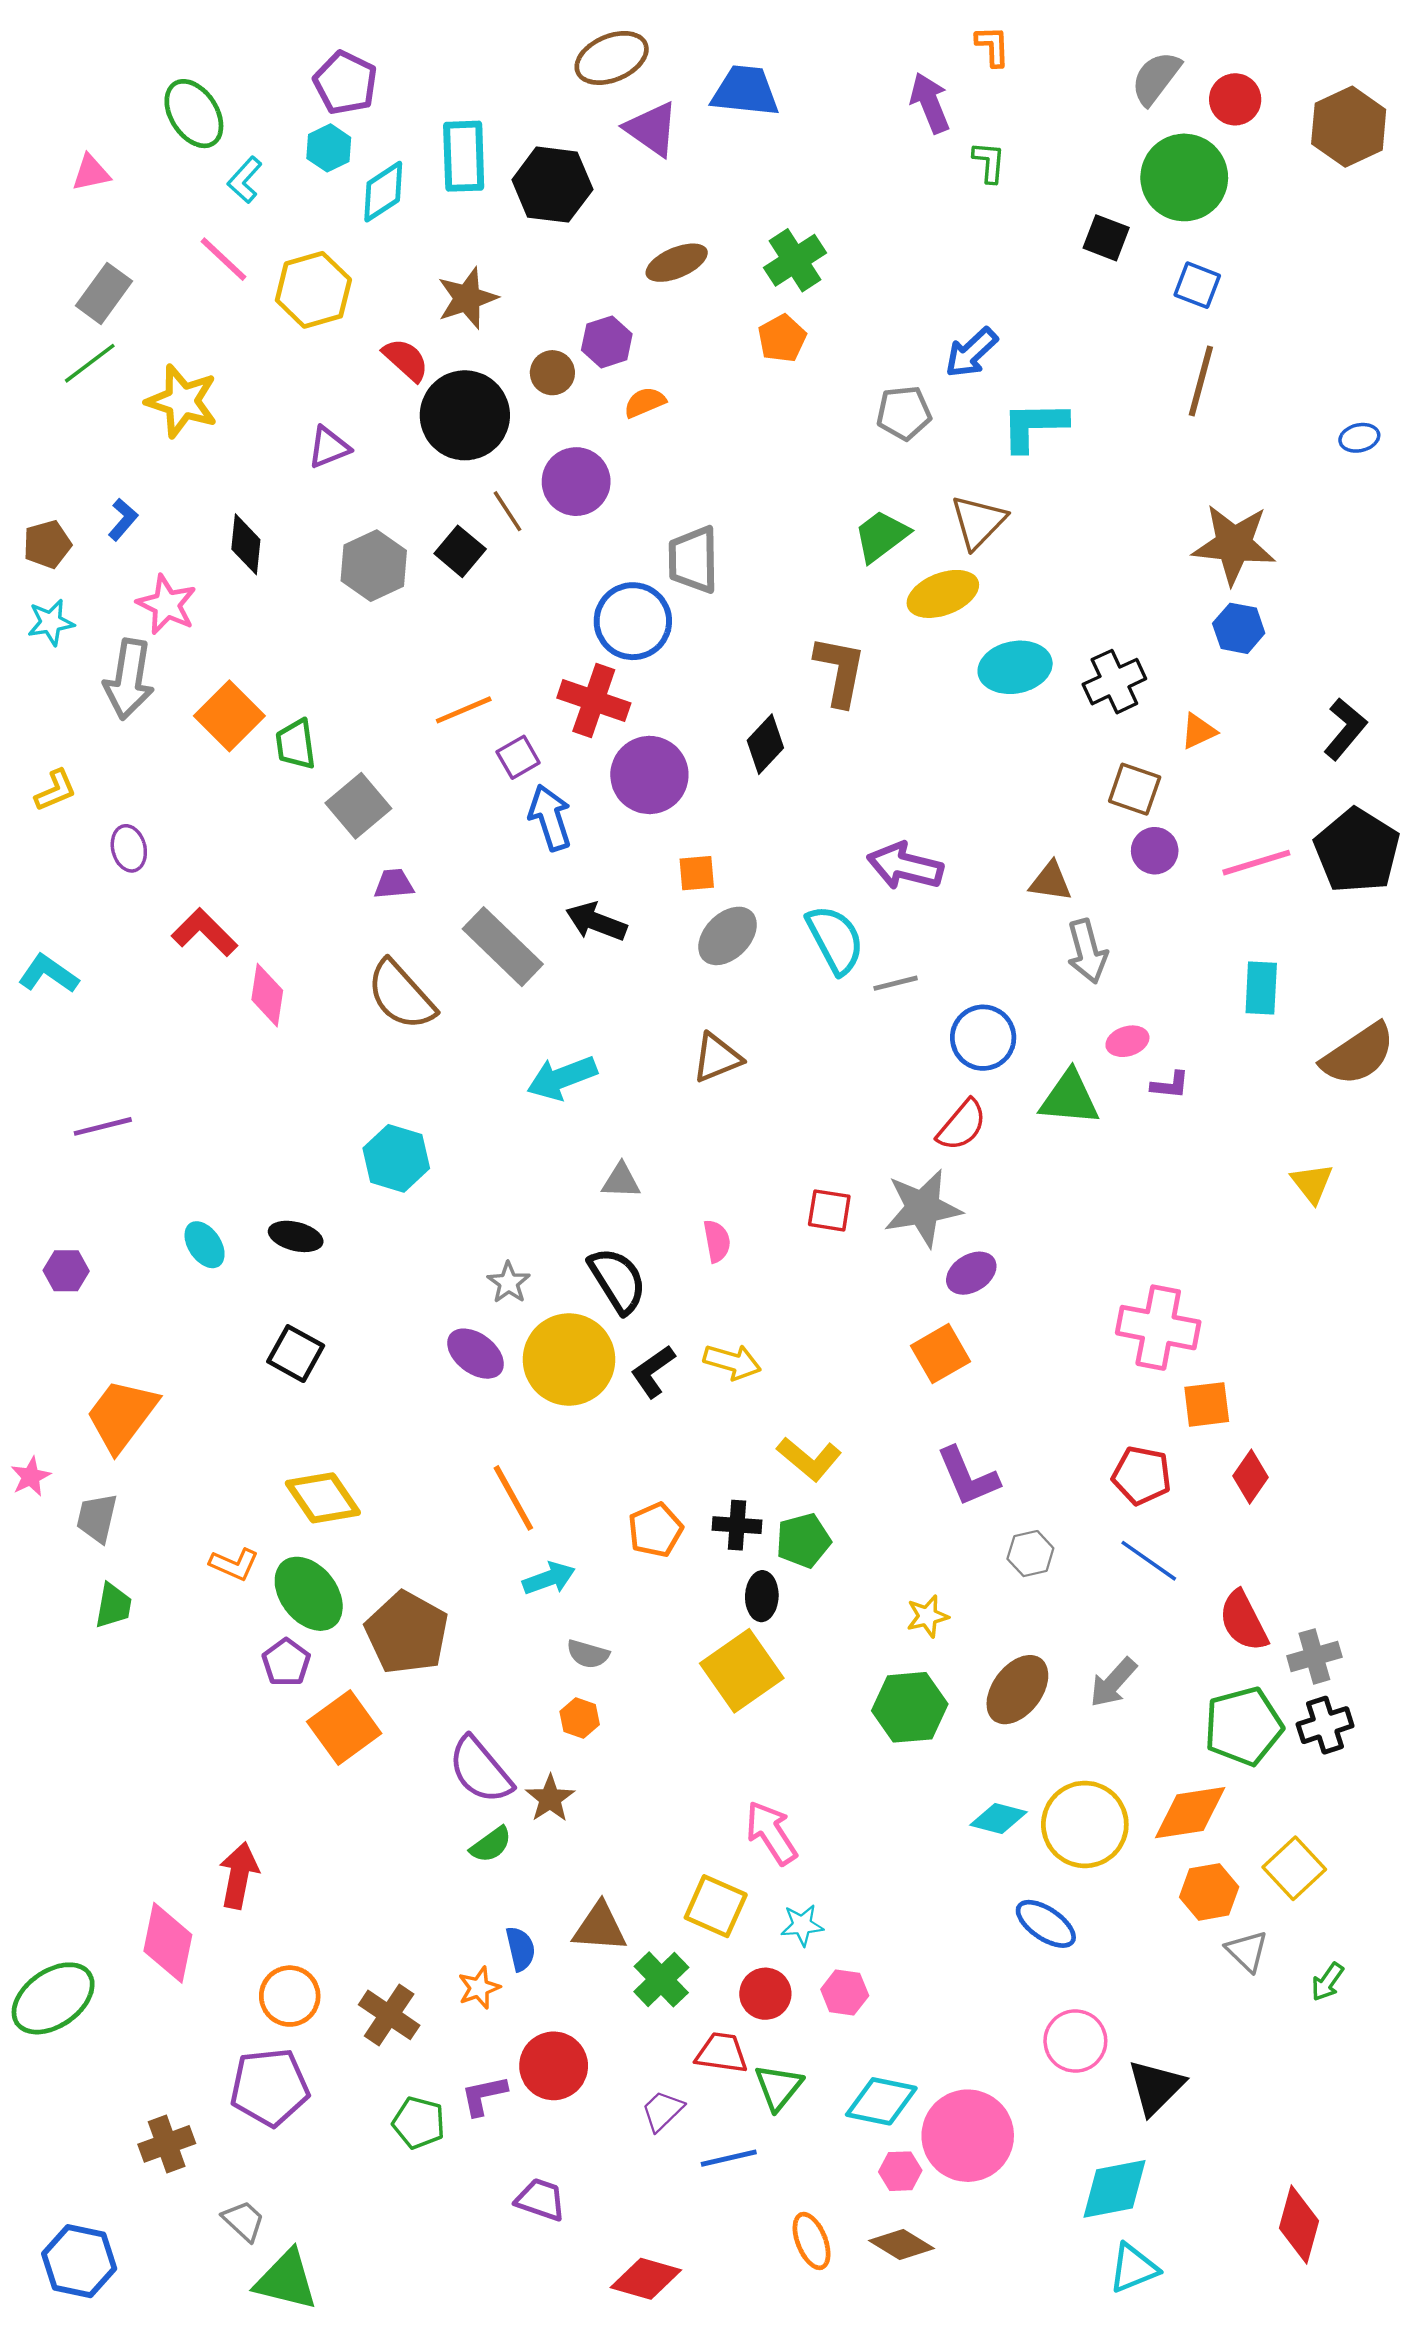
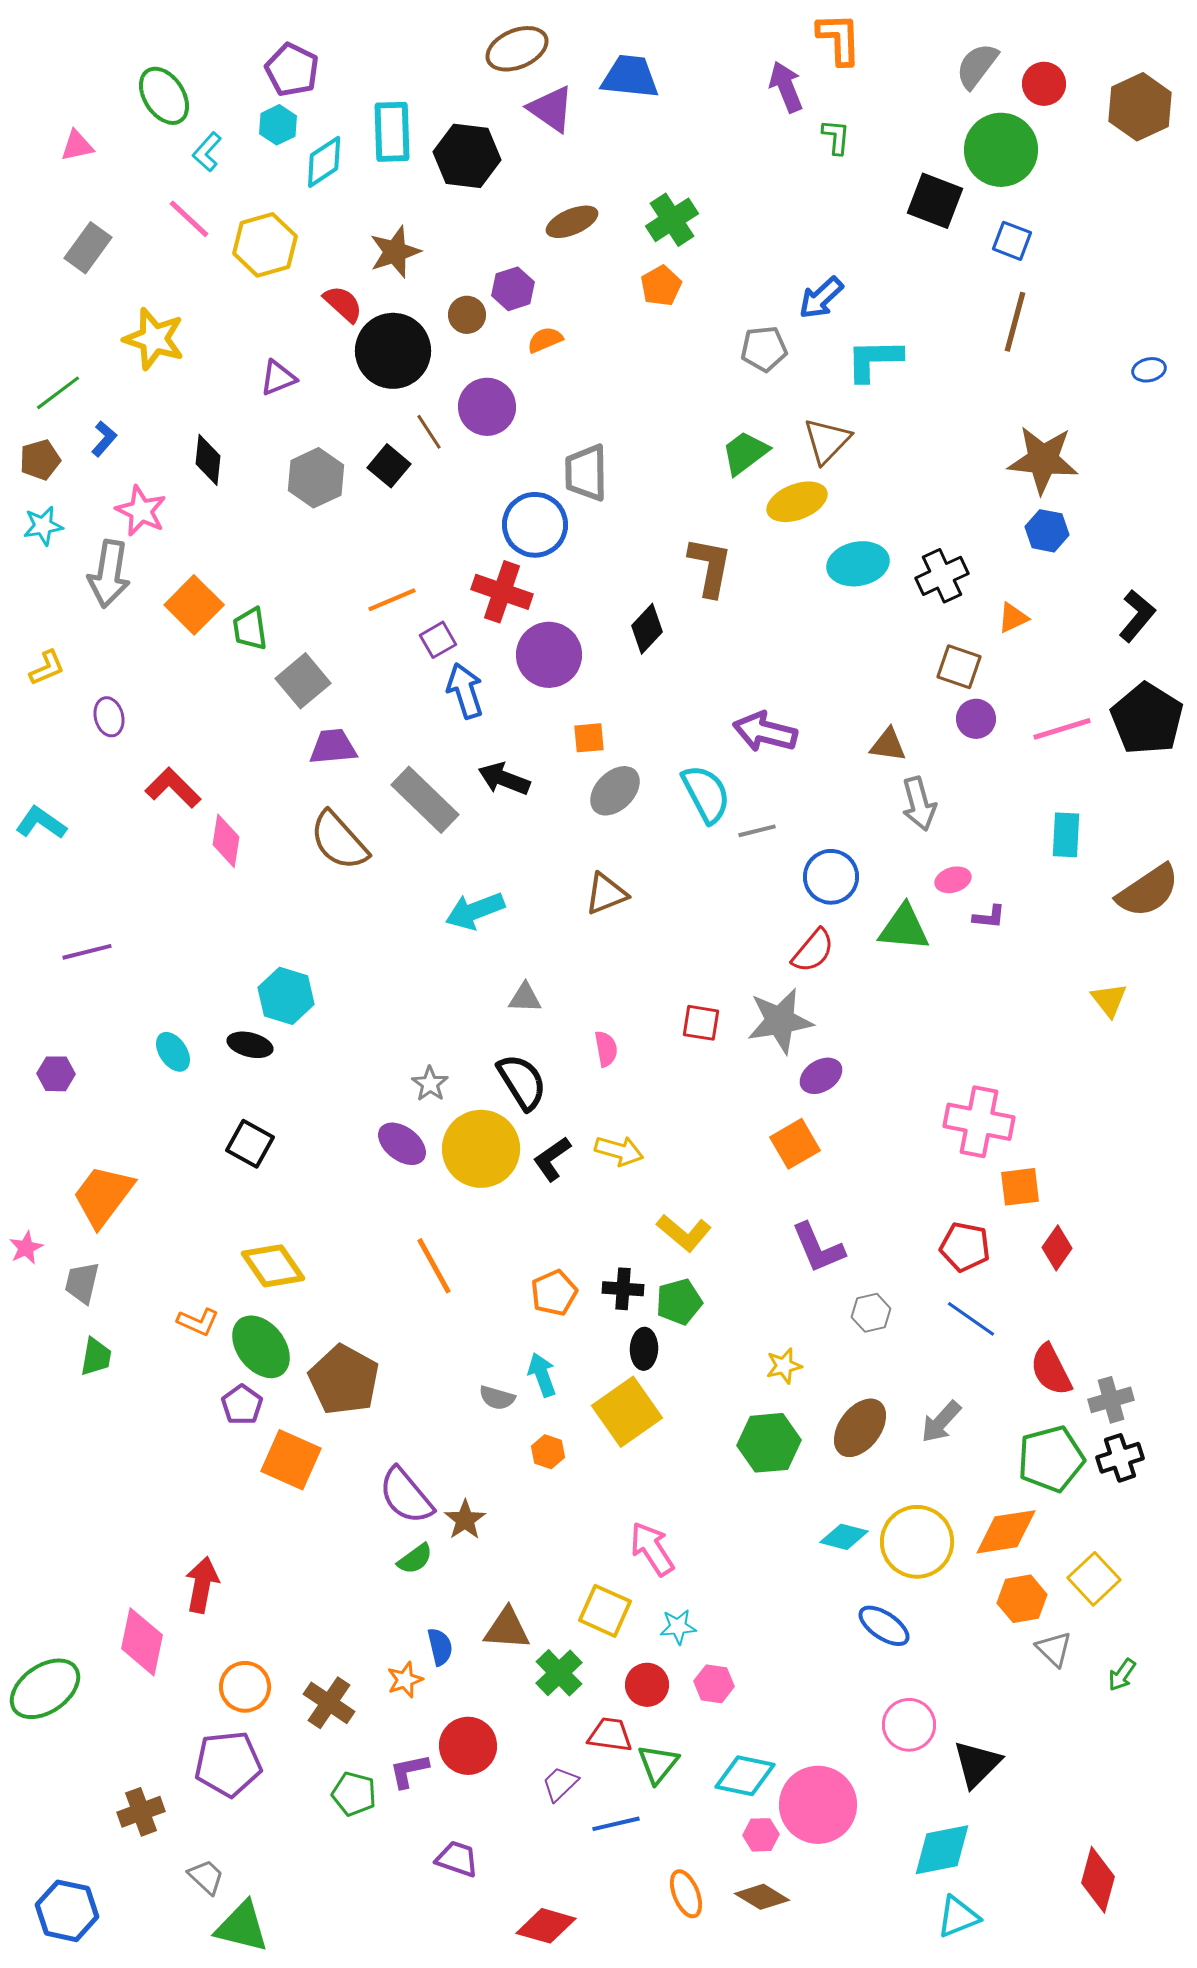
orange L-shape: (993, 46) -> (839, 39), size x1.5
black square: (1106, 238) -> (935, 201), size x1.4
green line: (90, 363) -> (58, 393), moved
purple trapezoid: (394, 884) -> (333, 747), size x1.4
cyan hexagon: (396, 1158) -> (286, 996), moved
cyan arrow: (549, 1578) -> (542, 1375), moved, turned -90
orange hexagon: (580, 1718) -> (548, 1452), moved
orange square: (344, 1727) -> (291, 1460), turned -30

